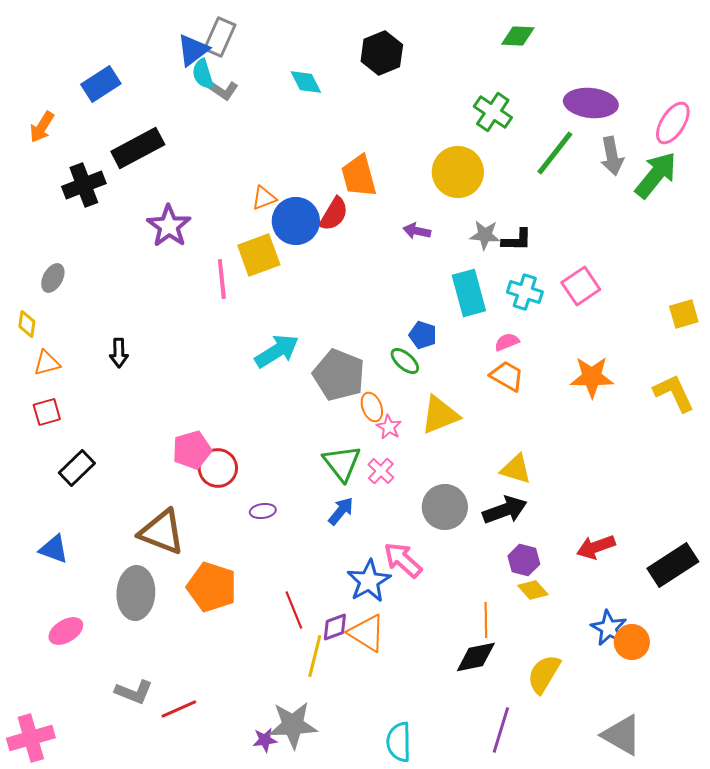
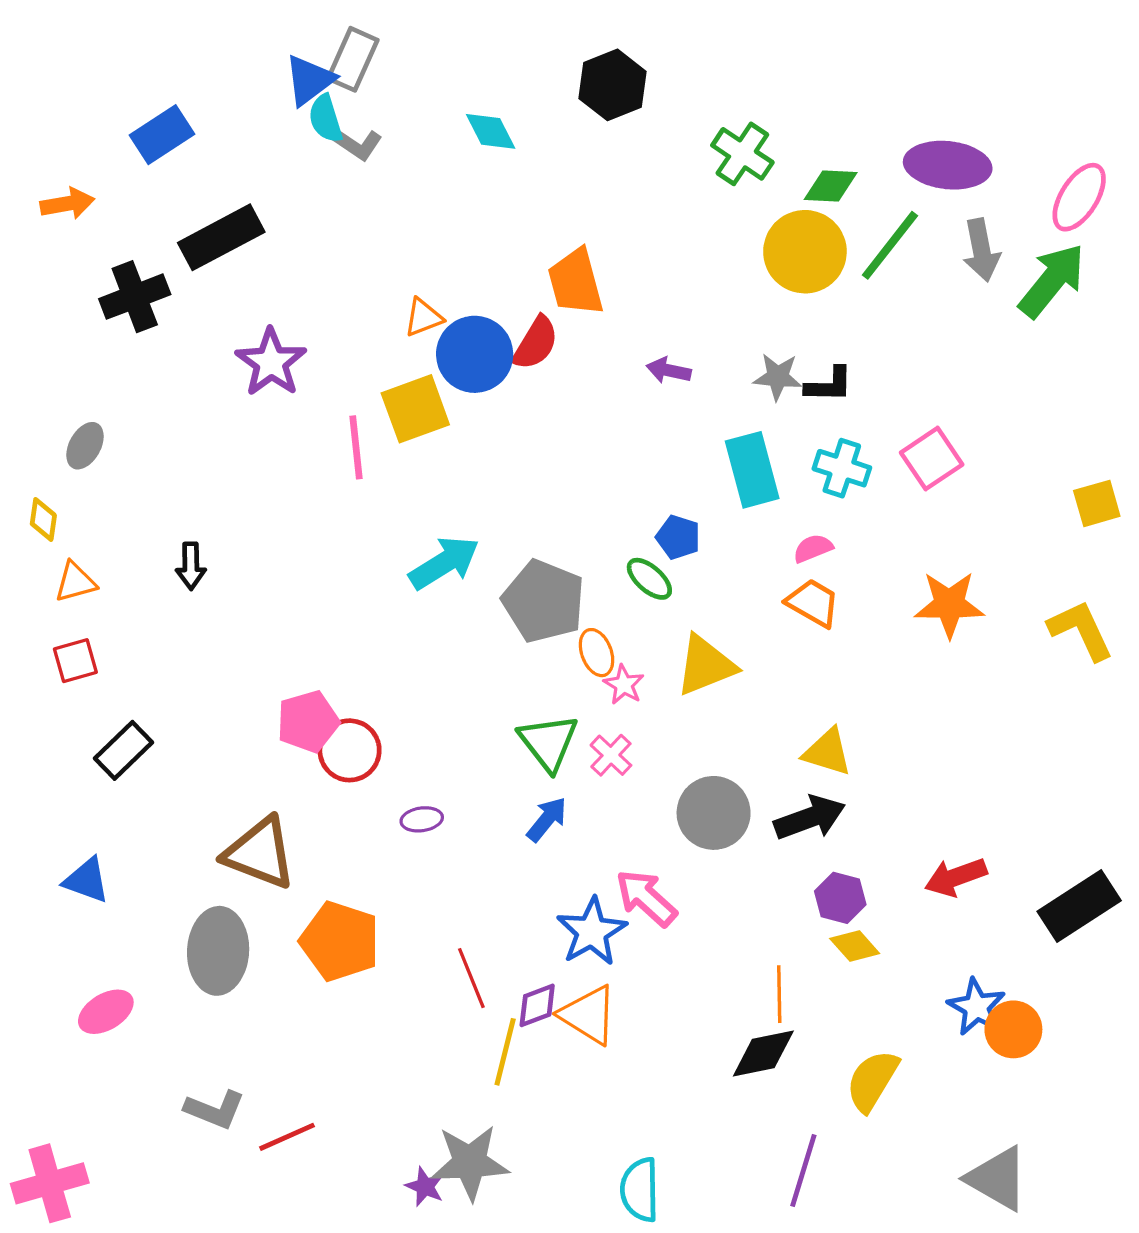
green diamond: (518, 36) -> (831, 186), moved
green cross: (493, 112) -> (742, 154), moved
orange arrow: (42, 127) -> (67, 204), turned -132
yellow circle: (458, 172) -> (805, 252), moved
purple star: (265, 740) -> (425, 1187), turned 30

